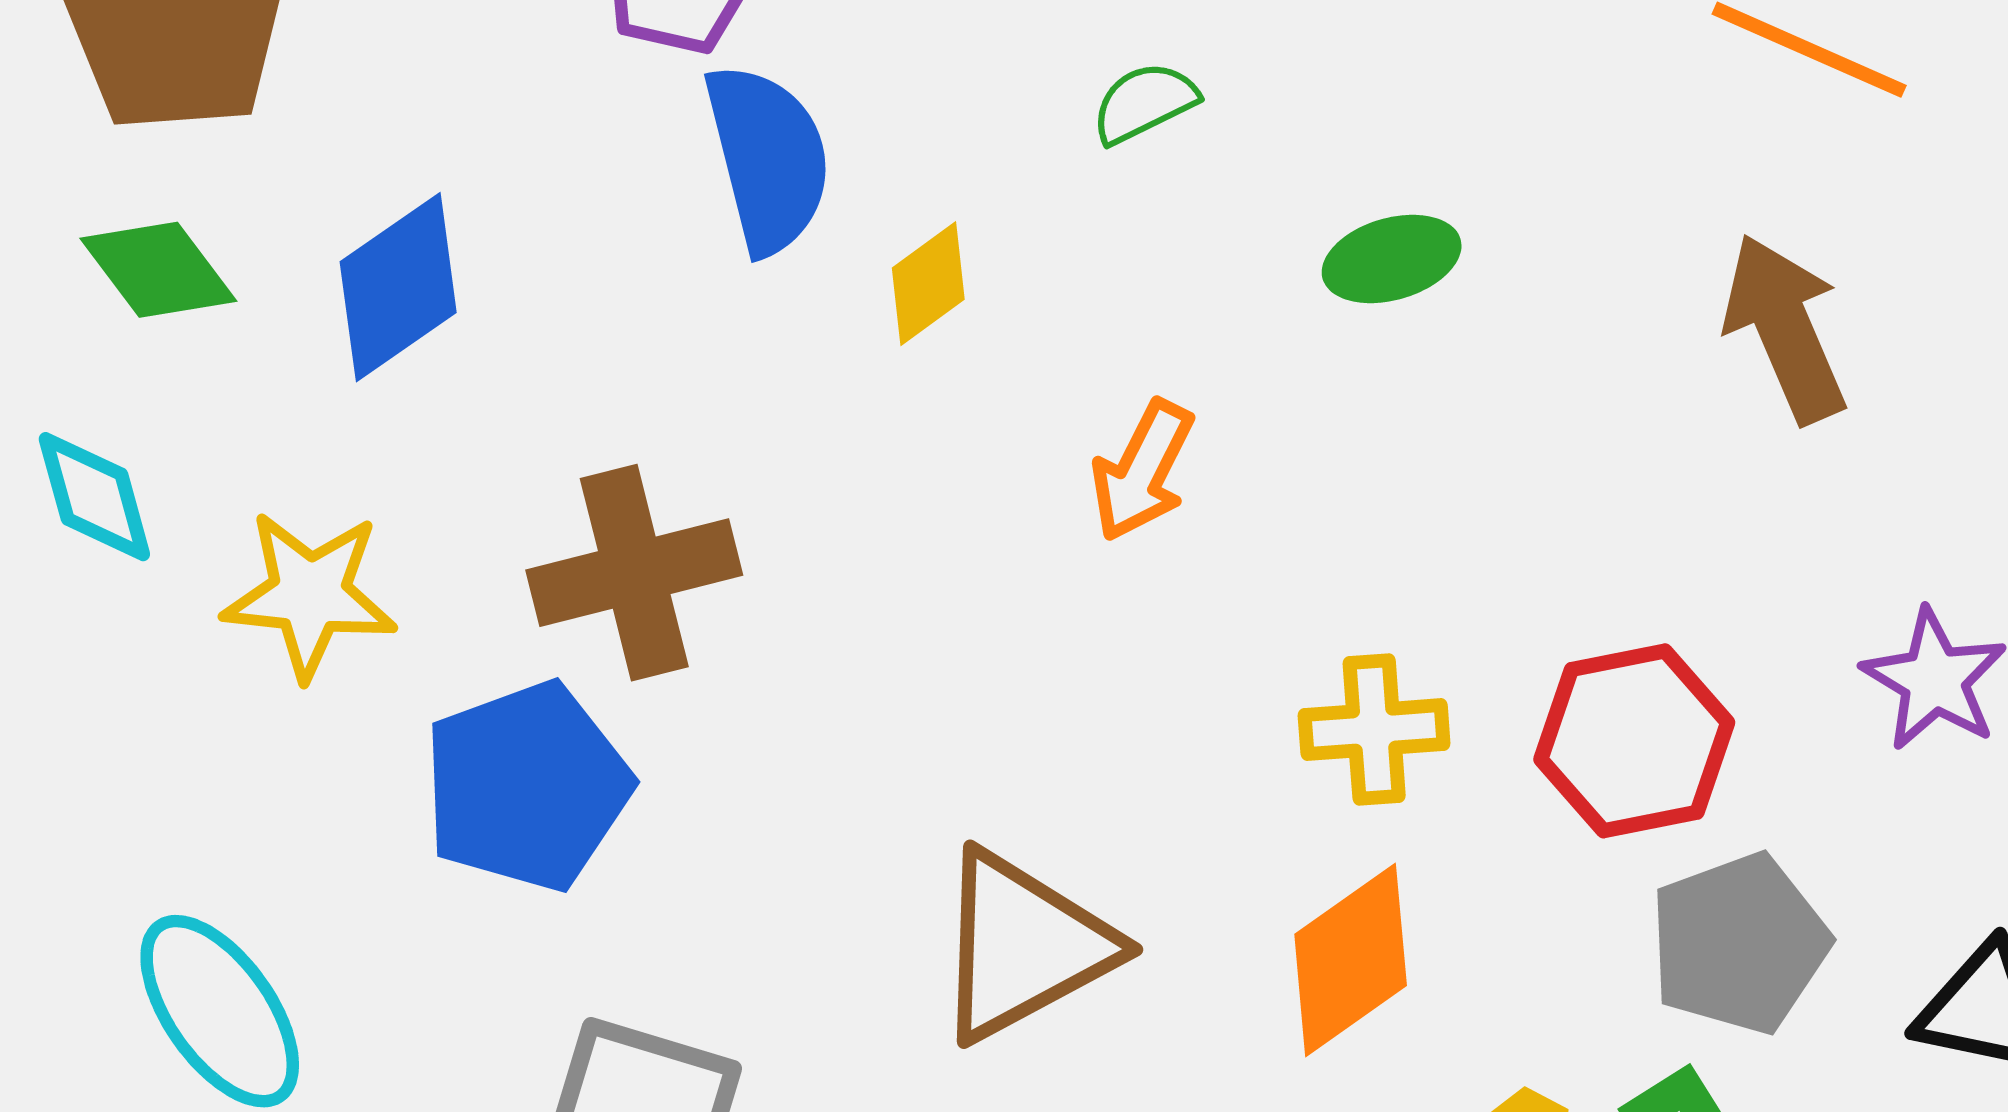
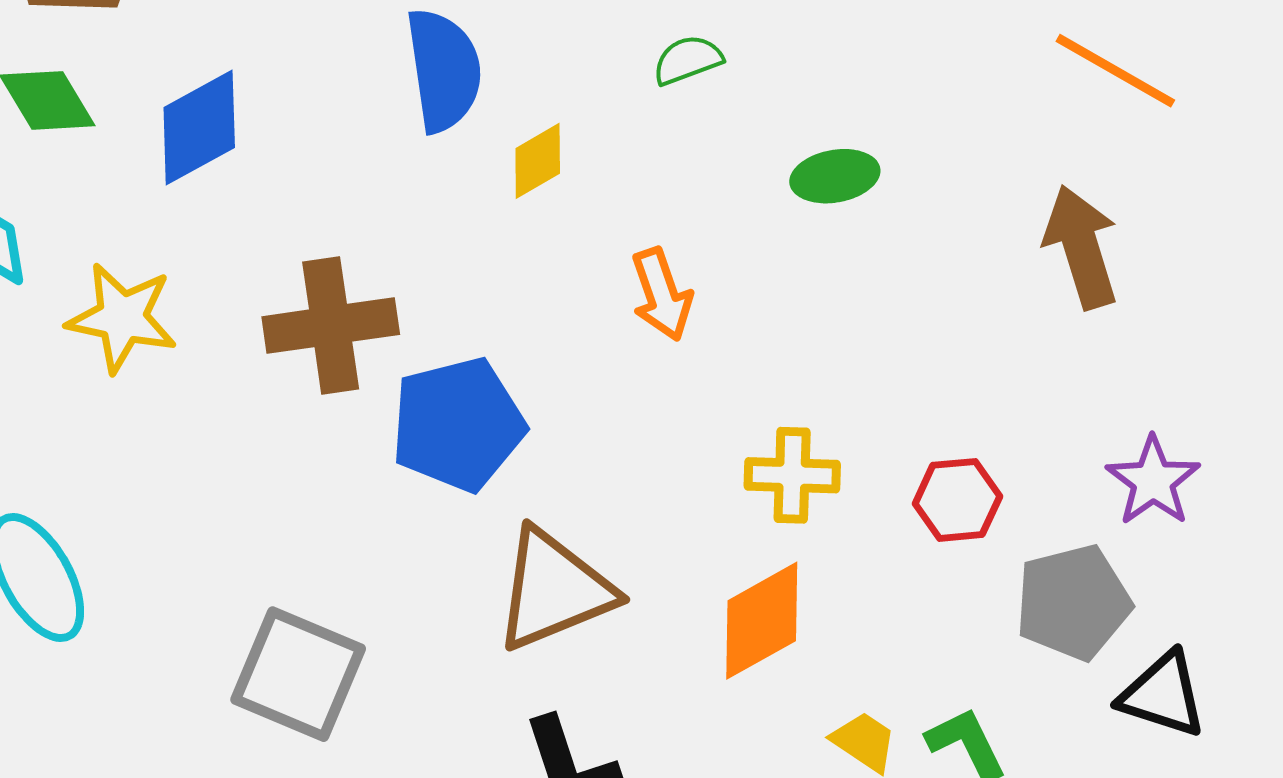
orange arrow: (1142, 471) -> (662, 295), turned -52
red hexagon: (1634, 741) -> (957, 500), size x0.7
blue pentagon: (527, 786) -> (458, 424), moved
gray pentagon: (1739, 943) -> (1073, 602), moved

